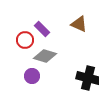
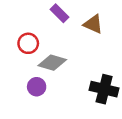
purple rectangle: (42, 29) -> (59, 13), moved

